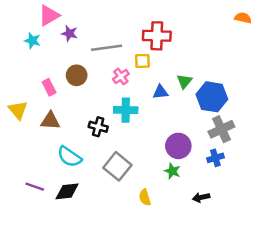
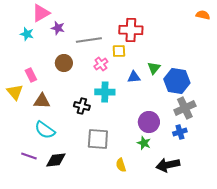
pink rectangle: (49, 87) -> (31, 75), moved
cyan semicircle: (69, 157) -> (45, 130), moved
gray square: (117, 166) -> (98, 139), turned -35
black arrow: (201, 197) -> (168, 165), size x1.6

